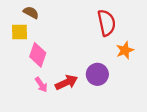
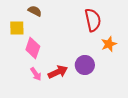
brown semicircle: (31, 12) -> (35, 11), moved

